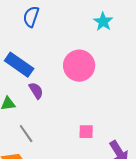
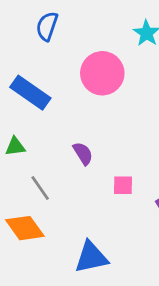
pink circle: (79, 66) -> (102, 73), moved
purple semicircle: (36, 91) -> (83, 153), moved

